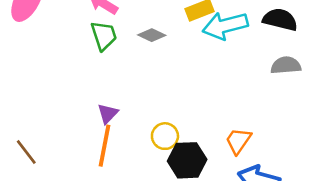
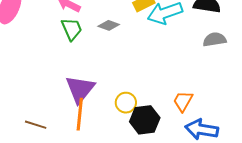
purple triangle: (108, 114) -> (80, 89), size x1.8
brown line: (26, 152) -> (36, 125), moved, turned -30

